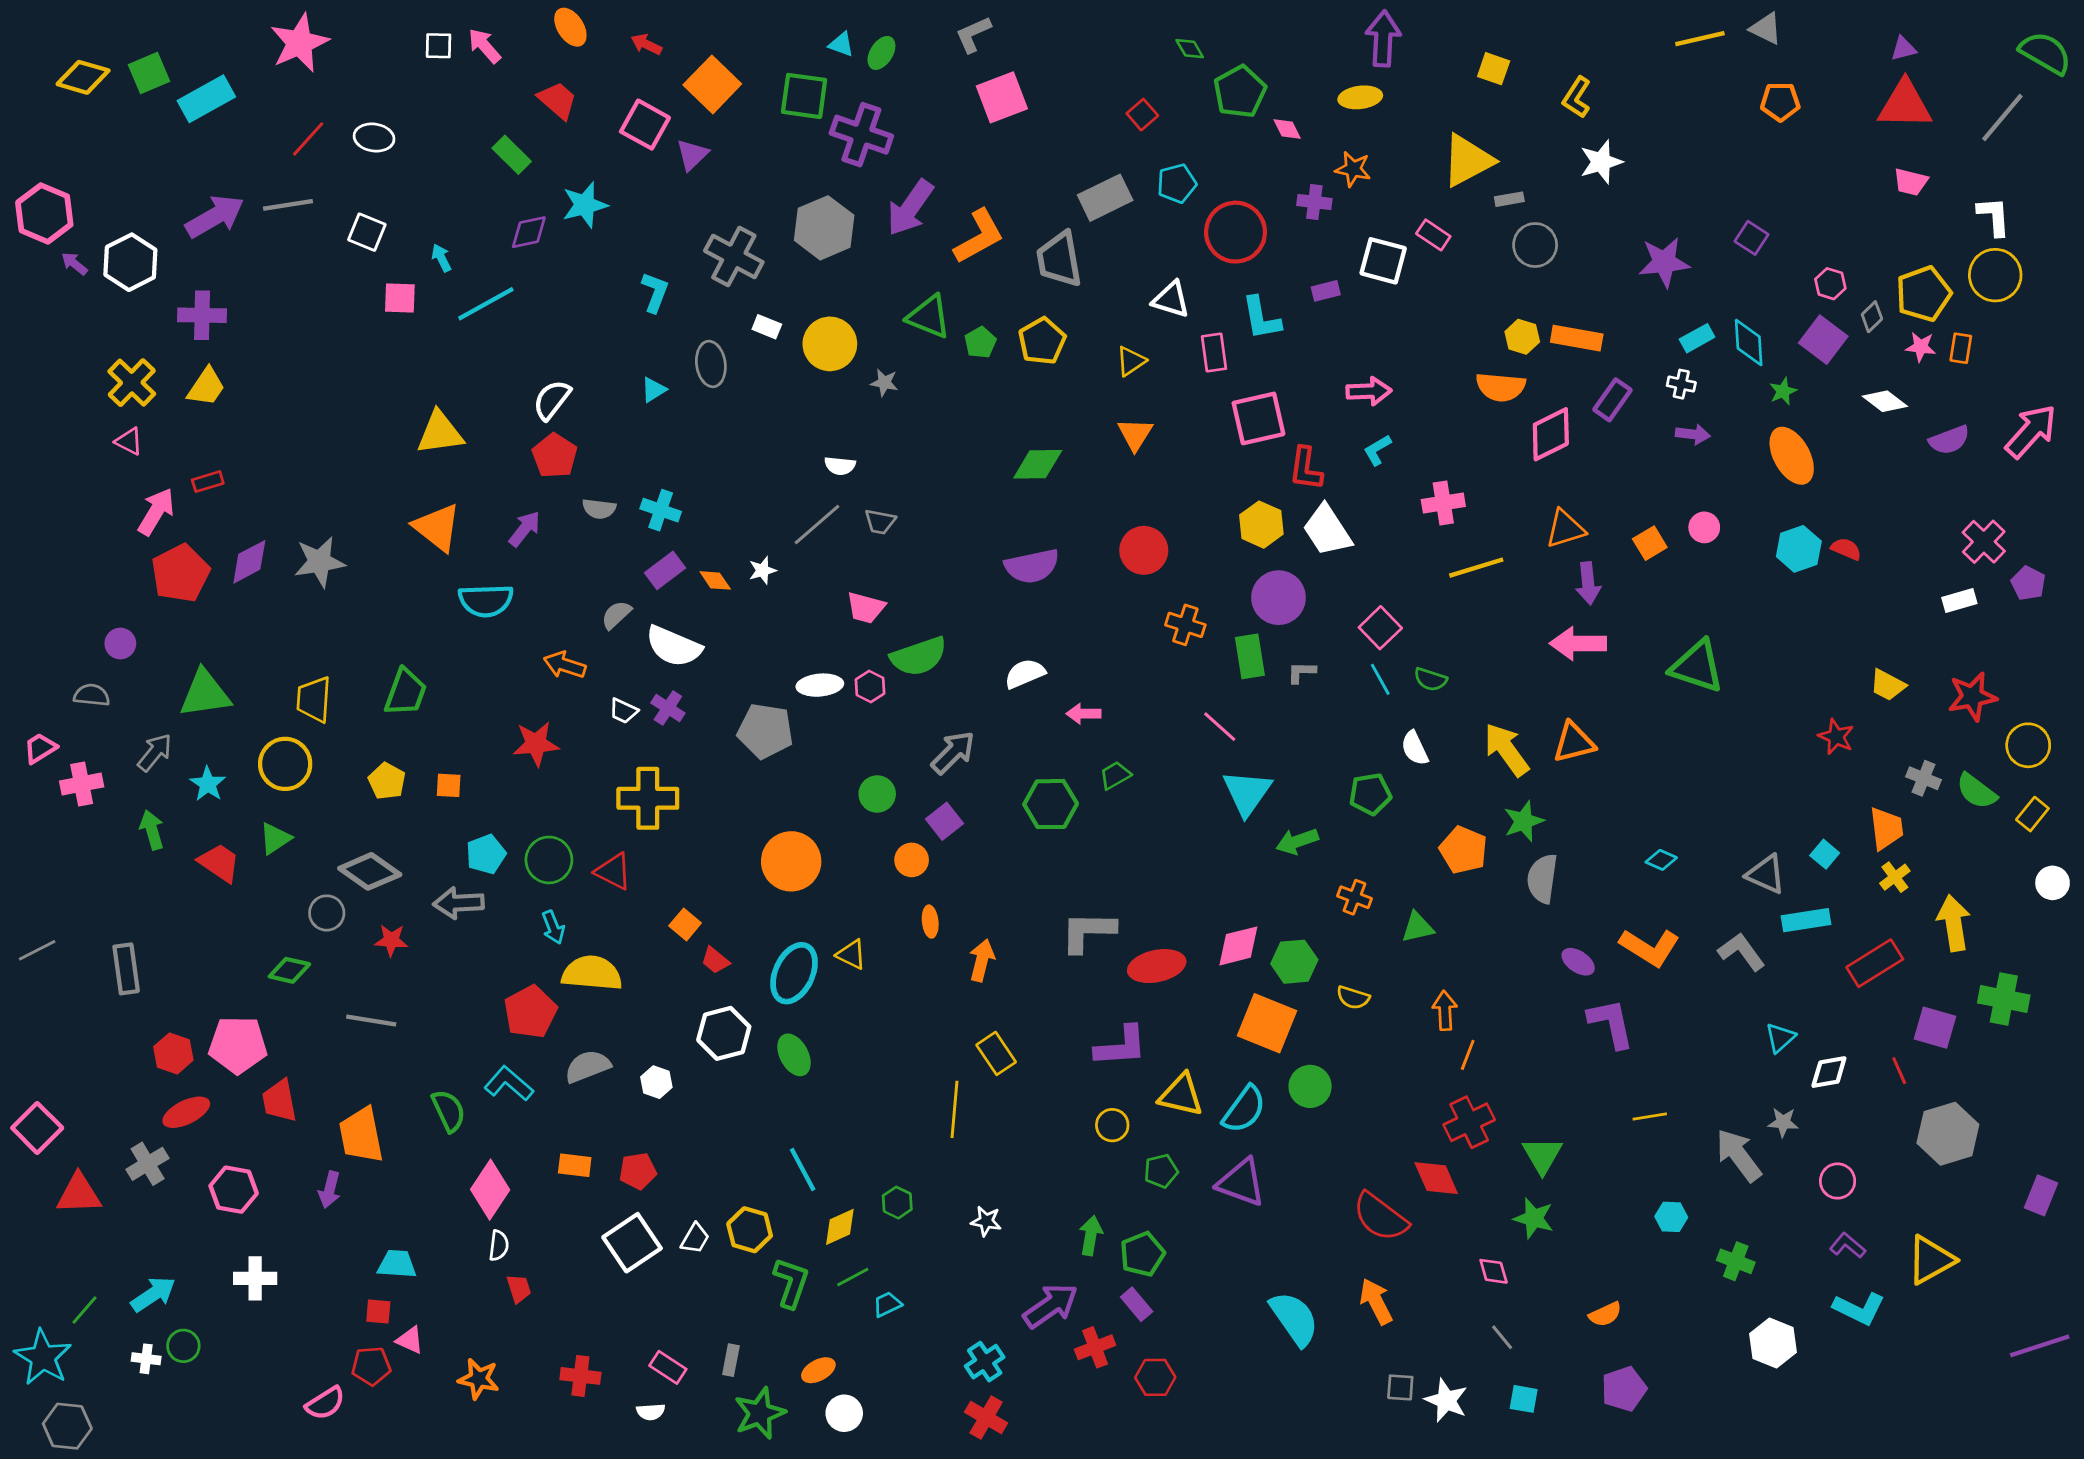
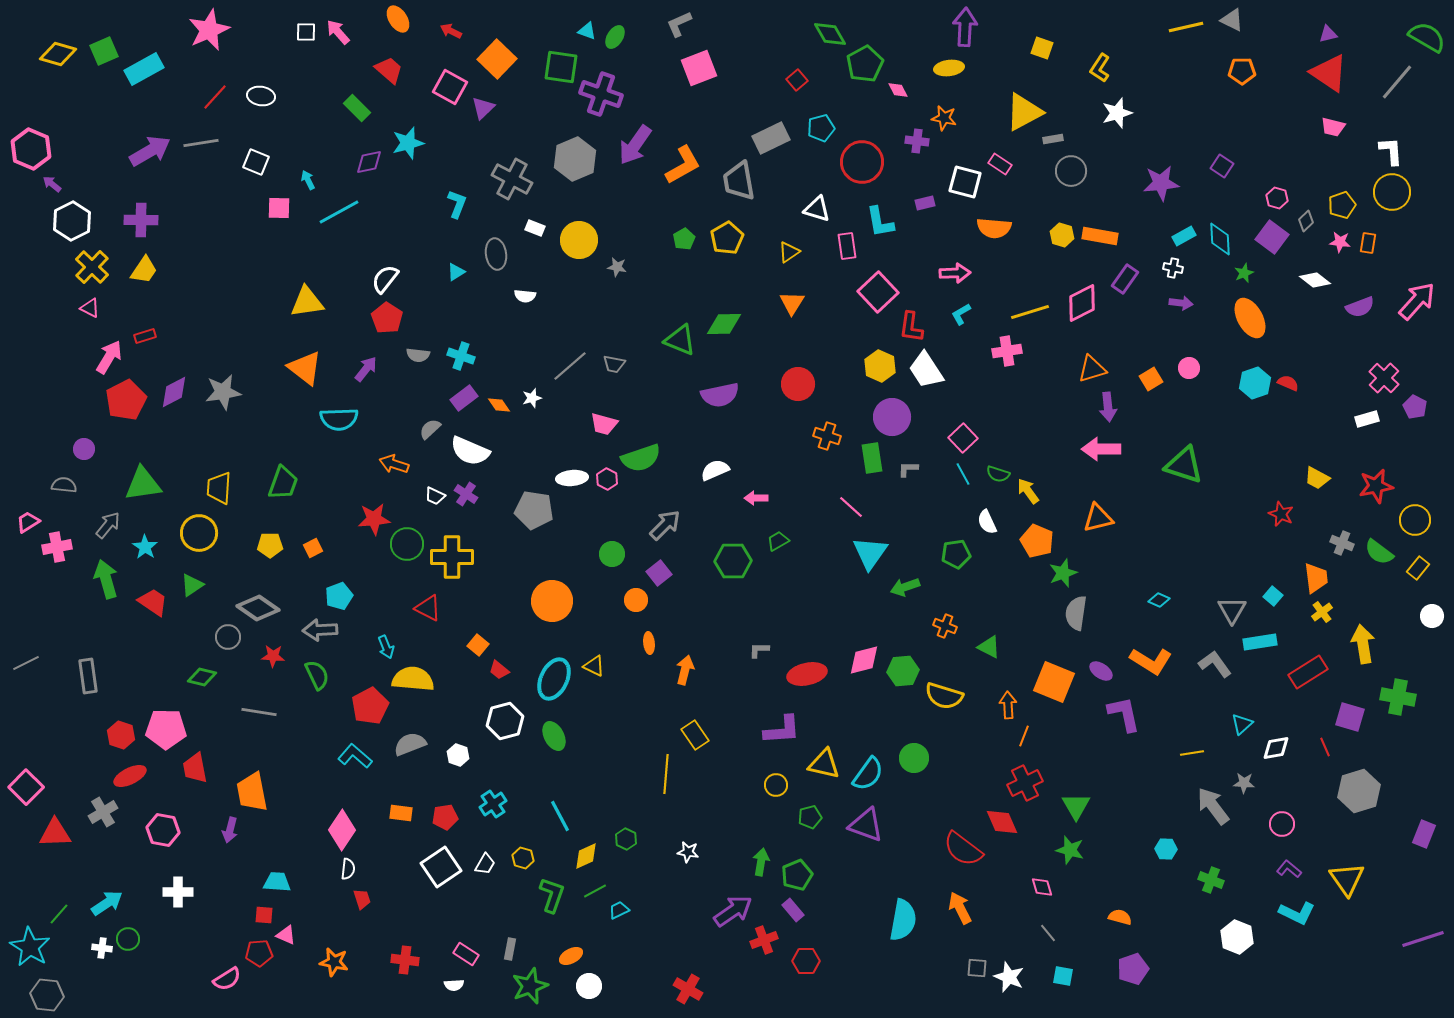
green diamond: (1190, 49) -> (830, 34), size x1.6
red triangle: (1905, 105) -> (1329, 73), turned 33
white hexagon: (130, 262) -> (72, 221), moved
yellow pentagon: (1924, 294) -> (1342, 205), size x0.7
green triangle: (929, 317) -> (680, 340), moved
orange semicircle: (1501, 387) -> (994, 228), moved
pink square: (1258, 418) -> (878, 292), turned -30
white semicircle: (840, 466) -> (525, 296), moved
yellow line: (1476, 568) -> (1030, 312), moved
yellow arrow: (1506, 750) -> (1028, 491), moved, size x0.7
yellow pentagon: (387, 781) -> (270, 545), turned -30
orange square: (449, 785) -> (313, 548), turned -30
green arrow: (152, 830) -> (106, 579), size x1.4
orange pentagon: (1463, 850) -> (1037, 541), moved
green circle: (549, 860) -> (407, 544), moved
gray triangle: (1766, 874) -> (1232, 610), turned 36
green triangle: (1418, 927) -> (989, 647), turned 40
gray L-shape: (1088, 932) -> (759, 650), size x0.5
yellow semicircle: (1353, 998) -> (944, 696), size x1.6
orange square: (1267, 1023) -> (1054, 682), moved
green semicircle: (449, 1111) -> (317, 675), moved
yellow line: (1650, 1117) -> (1192, 753), moved
yellow hexagon: (750, 1230) -> (523, 858), size x0.7
yellow triangle: (1931, 1260) -> (1347, 879), turned -36
orange semicircle: (1605, 1314) -> (1120, 917), turned -140
cyan semicircle: (1294, 1319) -> (903, 920), turned 45
cyan cross: (985, 1362) -> (493, 804), moved

